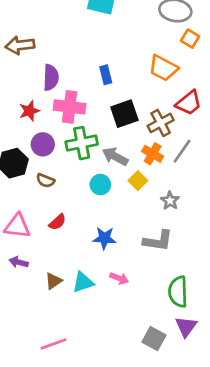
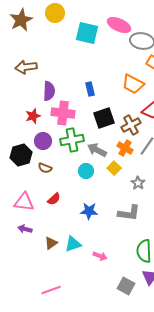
pink arrow: (119, 278) -> (100, 256), moved

